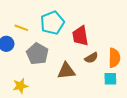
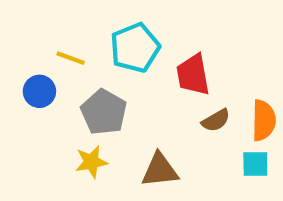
brown triangle: (66, 71) -> (160, 170), moved
yellow star: (20, 86) -> (91, 162), moved

